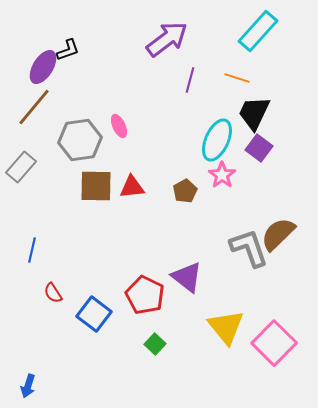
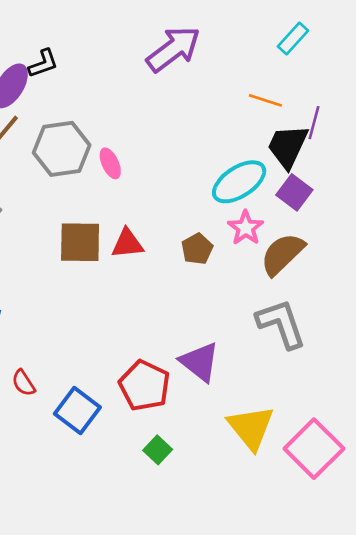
cyan rectangle: (258, 31) -> (293, 39), size x0.6
purple line: (190, 80) -> (314, 123), moved
gray hexagon: (80, 140) -> (62, 149), moved
cyan ellipse: (217, 140) -> (239, 182), turned 33
brown semicircle: (278, 234) -> (282, 254), moved

